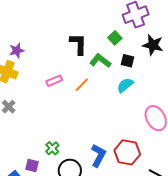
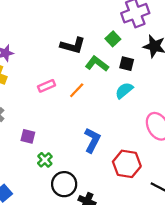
black L-shape: (78, 44) -> (73, 45), turned 105
blue L-shape: (98, 155) -> (92, 140), moved
purple square: (32, 166) -> (28, 136), moved

